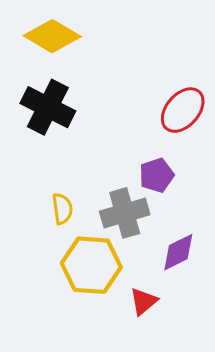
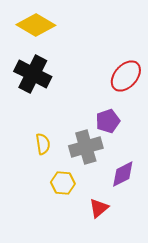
yellow hexagon: (91, 265) -> (63, 183), size x0.6

